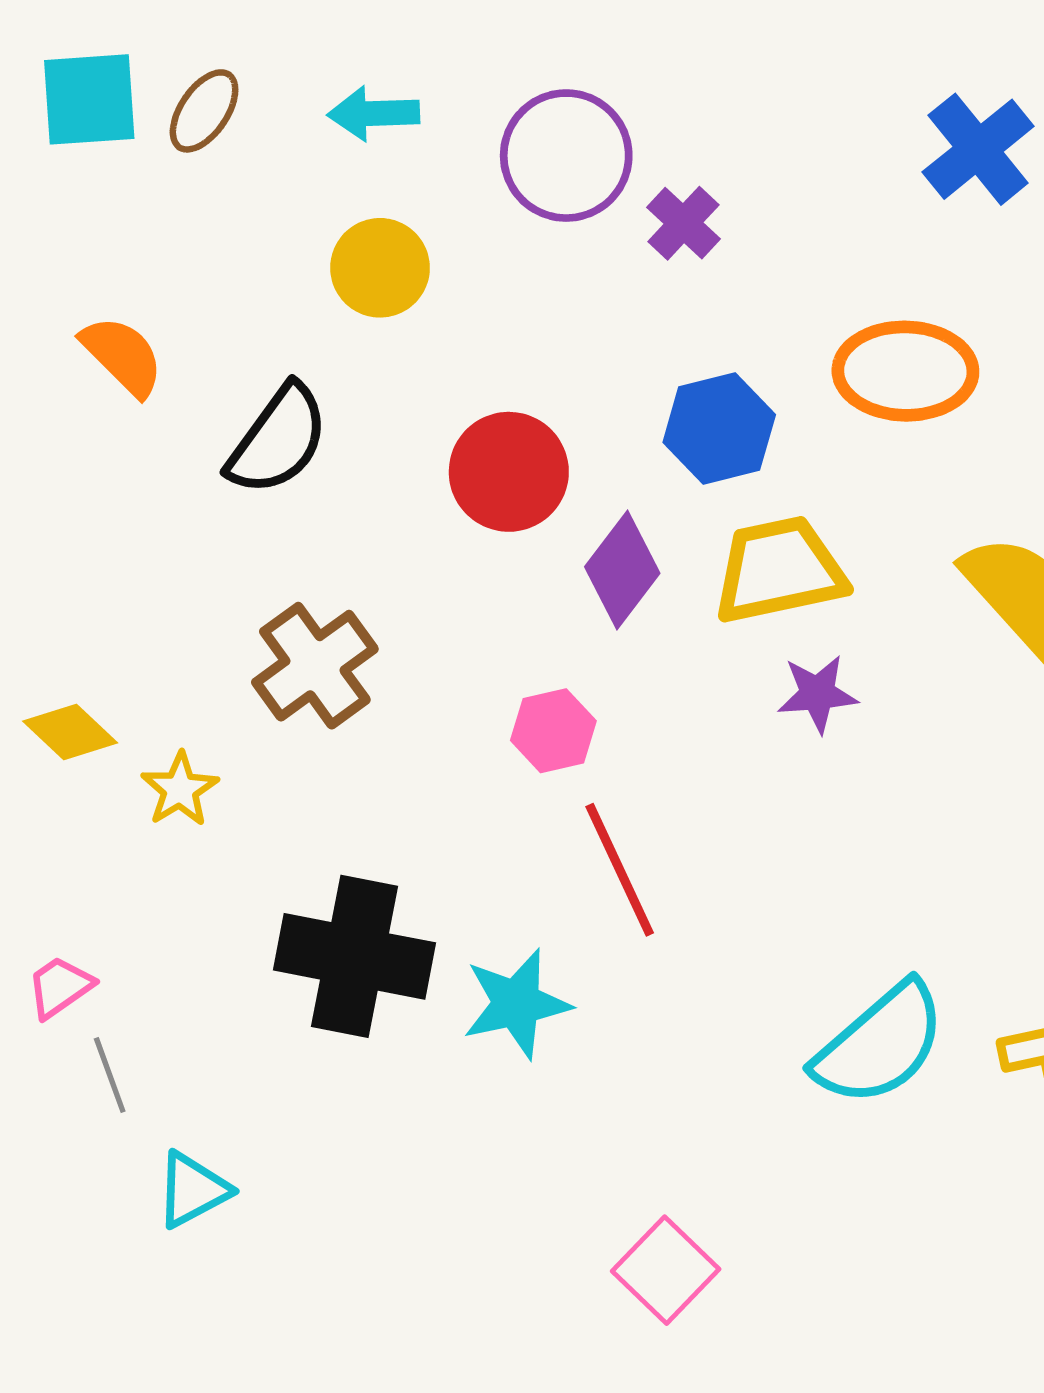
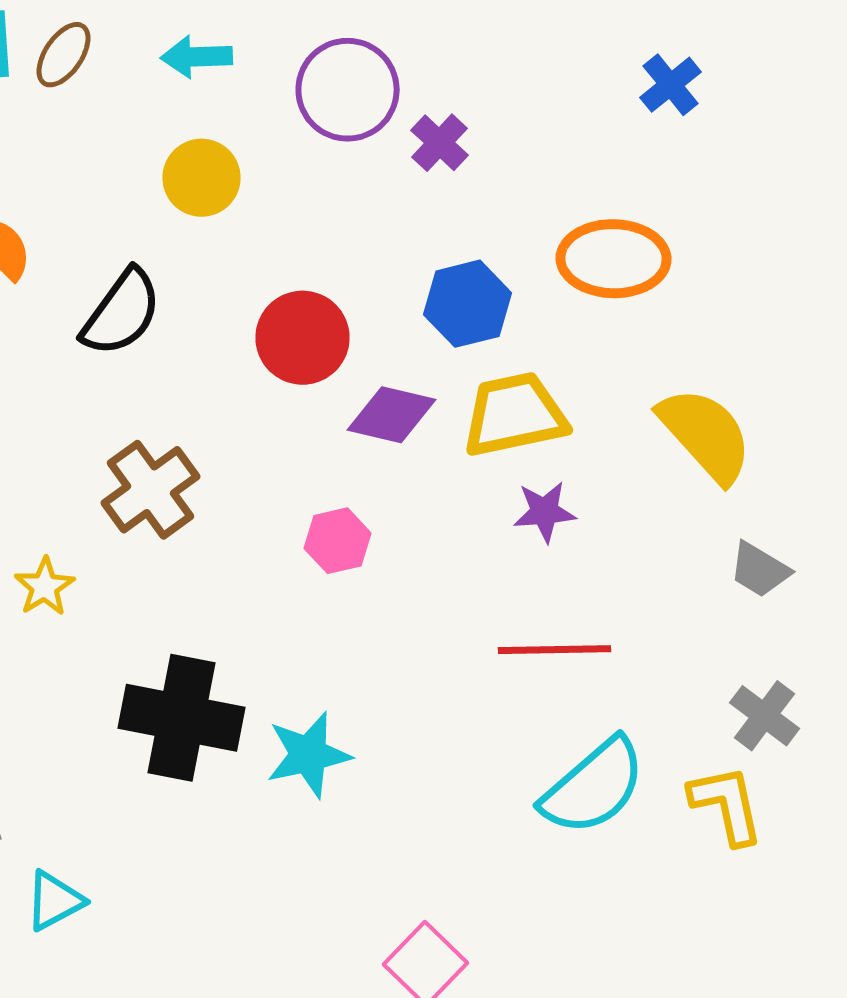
blue cross: (978, 149) -> (670, 85), size x0.7
purple diamond: (622, 570) -> (392, 415), turned 66
red line: (620, 870) -> (554, 650), moved, turned -66

